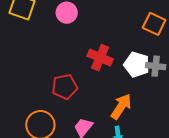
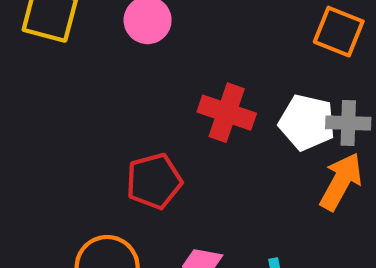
orange arrow: (121, 106) -> (341, 182), moved

